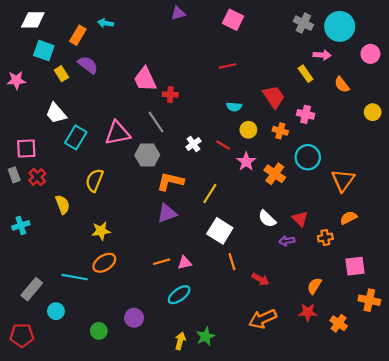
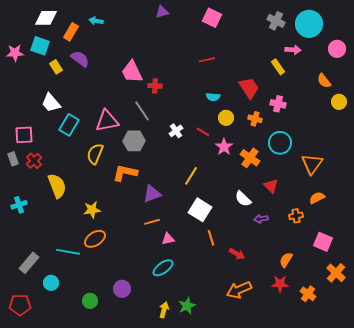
white diamond: (33, 20) -> (46, 18), moved
pink star: (16, 80) -> (15, 53), moved
orange semicircle: (342, 85) -> (324, 81), moved
yellow semicircle: (94, 180) -> (95, 154), moved
orange L-shape: (170, 181) -> (125, 173), moved
yellow semicircle: (63, 205) -> (57, 186), size x1.4
red triangle: (300, 219) -> (271, 186), moved
orange line: (162, 262) -> (152, 222), moved
pink square: (355, 266) -> (323, 242), turned 30
orange cross: (369, 300) -> (336, 273), turned 30

